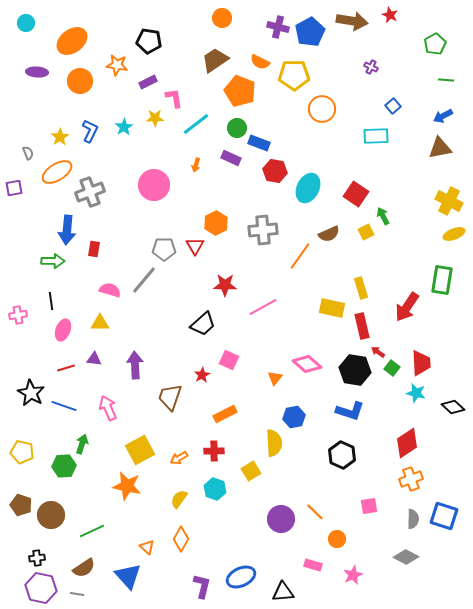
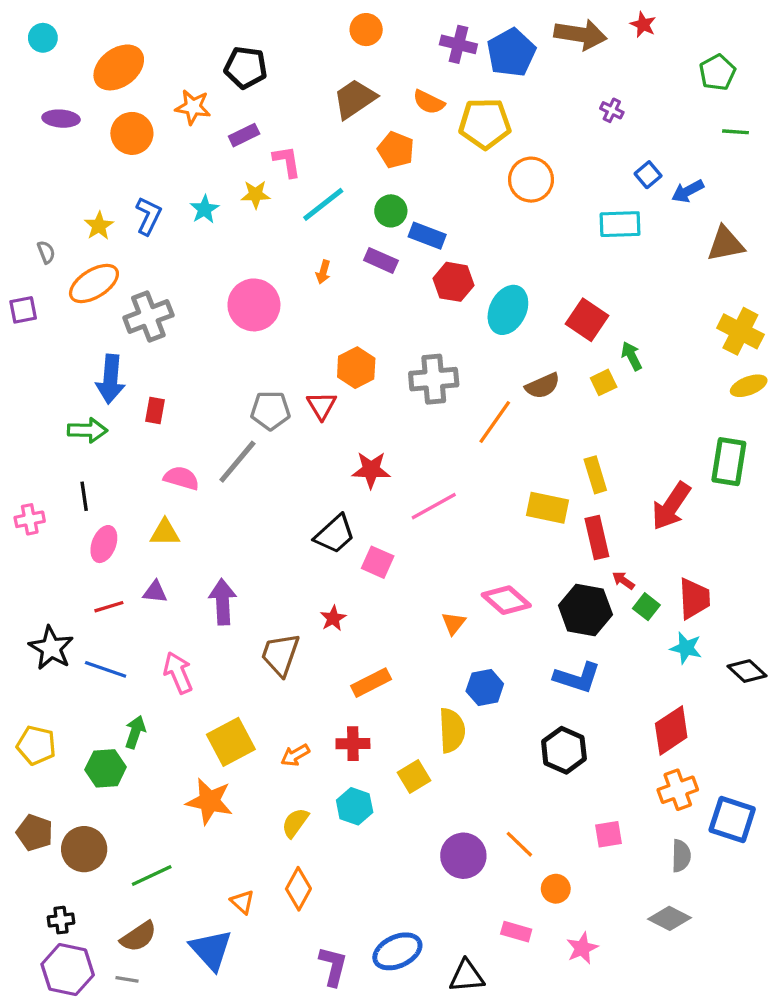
orange pentagon: (240, 91) -> (396, 150), size x0.7
blue arrow: (443, 116) -> (688, 191), moved
pink square: (229, 360) -> (378, 562), moved
blue square: (444, 516) -> (732, 819), moved

